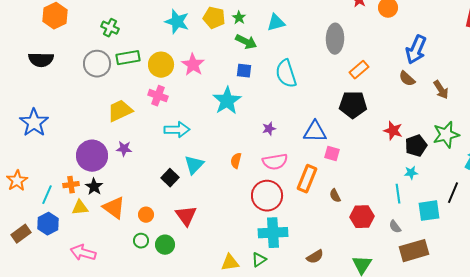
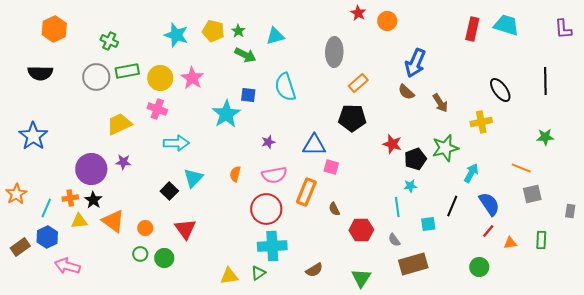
blue square: (244, 71) -> (248, 95), moved
cyan square: (429, 211) -> (428, 224), size x0.7
pink arrow: (83, 253) -> (67, 266), moved

